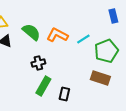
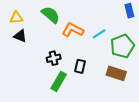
green semicircle: (31, 32) -> (51, 15), moved
black rectangle: (64, 94) -> (80, 66), moved

